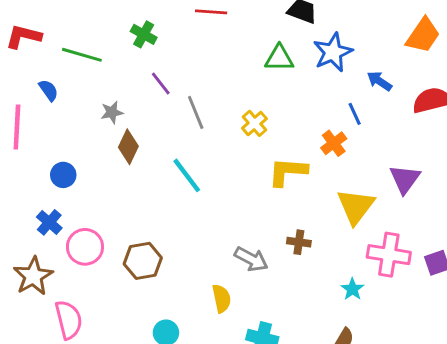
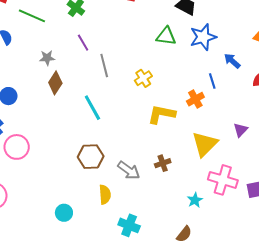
purple triangle: (405, 179) -> (241, 130), size x0.7
brown cross: (299, 242) -> (163, 163), turned -35
brown hexagon: (143, 261) -> (91, 157), moved

